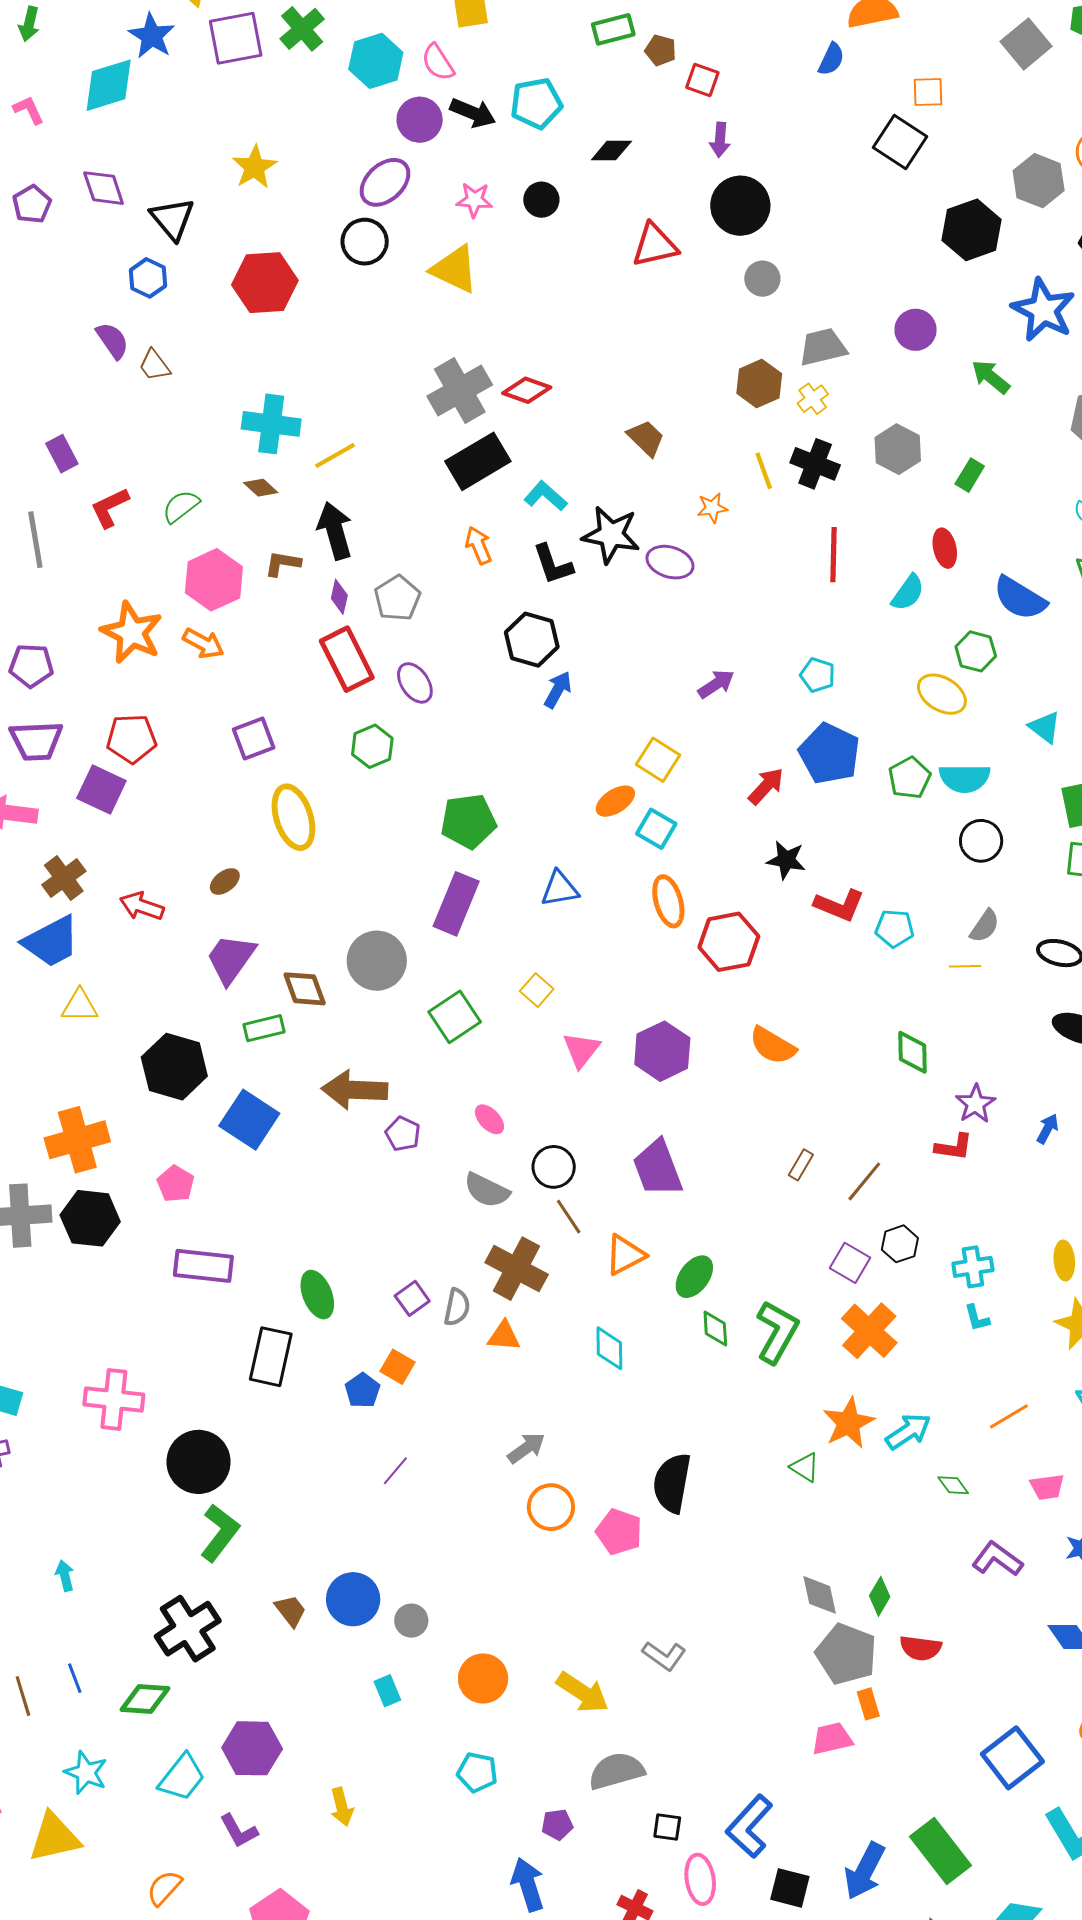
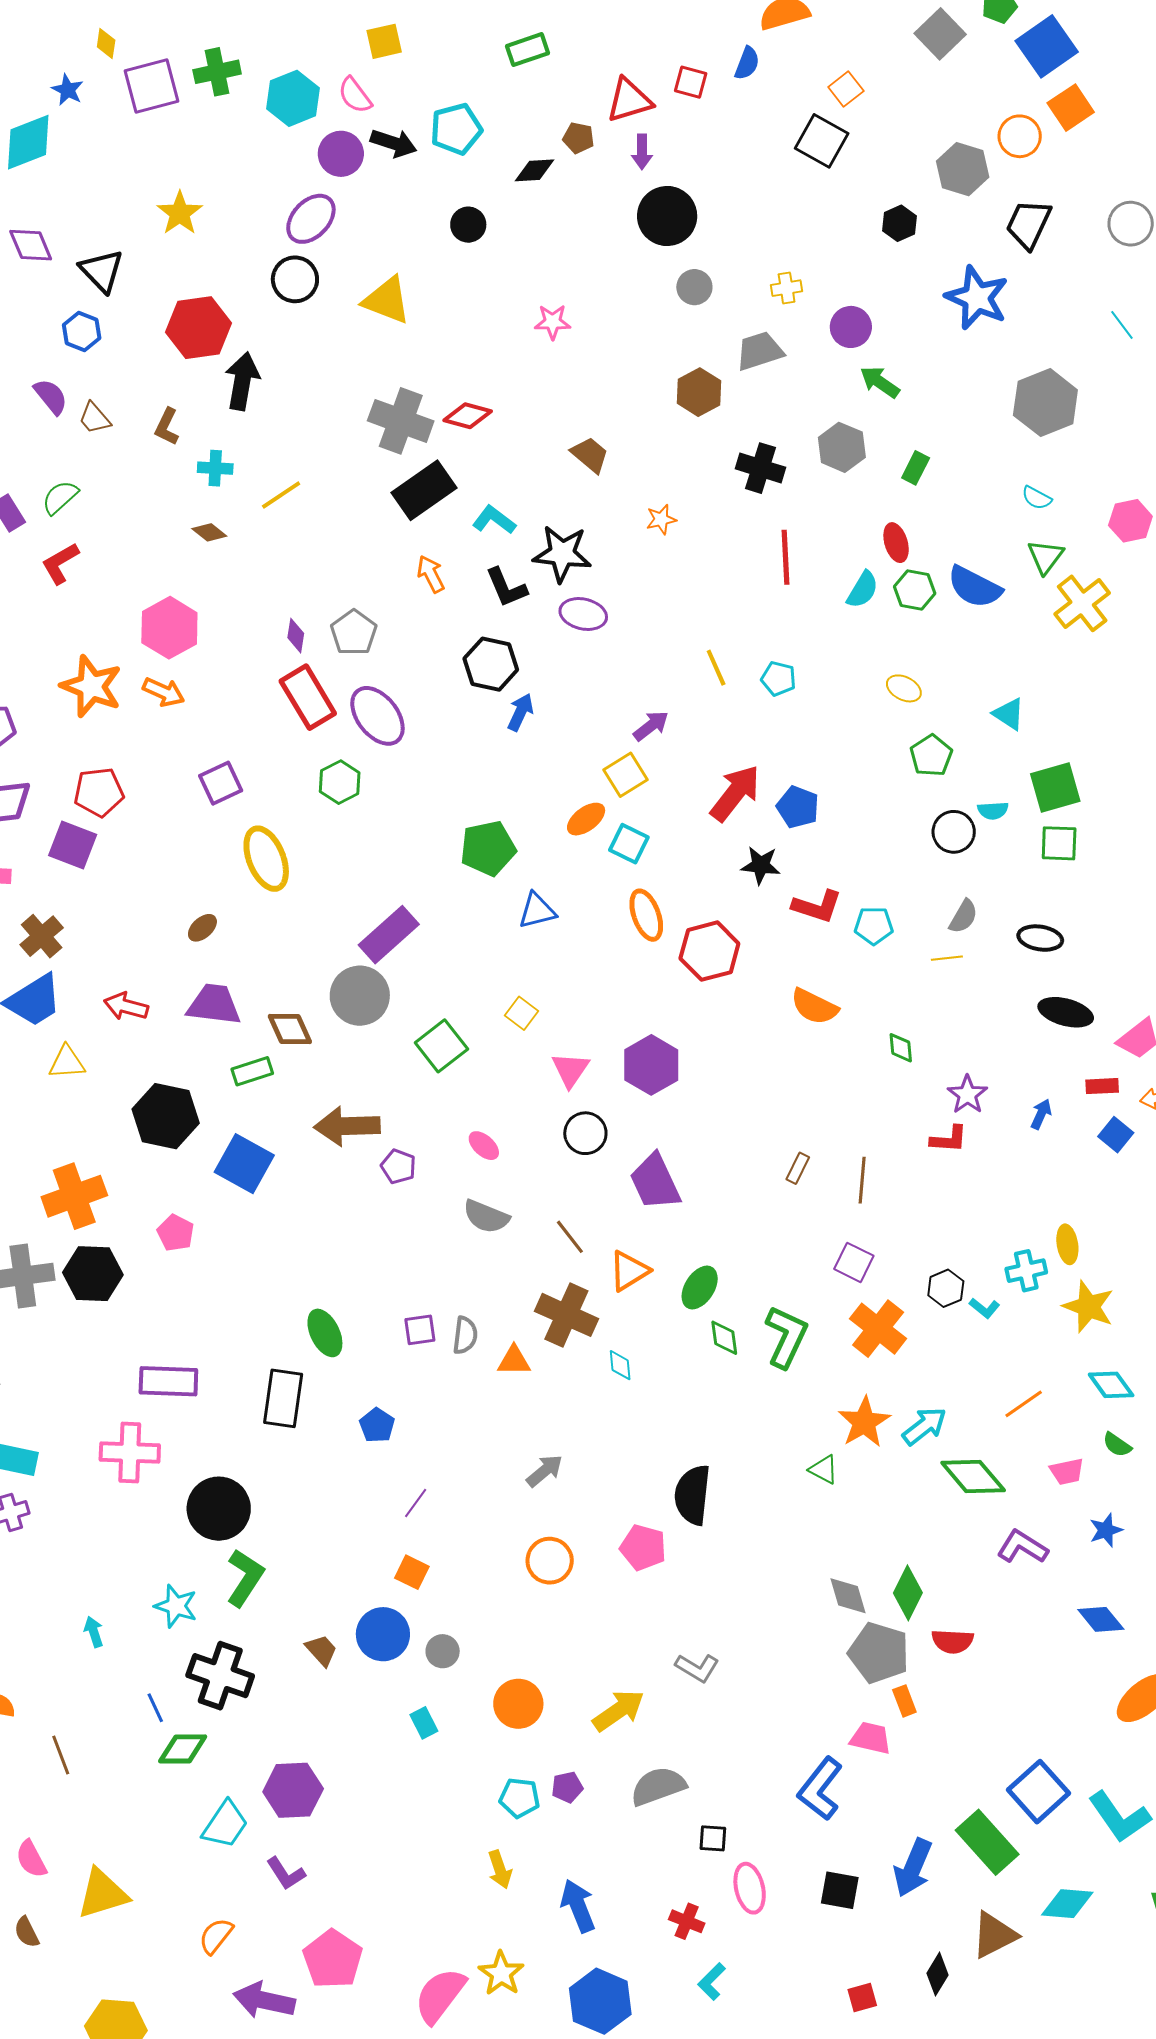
green cross: (302, 29) -> (217, 72), turned 33
blue star: (152, 36) -> (68, 90), size x0.7
brown pentagon: (661, 50) -> (578, 138), moved
red square: (702, 80) -> (691, 82), moved
orange square: (928, 92) -> (846, 89), turned -32
pink star: (474, 200) -> (553, 322), moved
black hexagon: (972, 230) -> (899, 223), size x0.6
red triangle: (655, 245) -> (629, 100), moved
green arrow: (991, 377) -> (880, 382), moved
gray cross: (460, 391) -> (401, 421), turned -36
yellow cross: (813, 399) -> (787, 288), moved, turned 32
cyan cross: (271, 424) -> (215, 468), size x0.6
yellow line: (764, 471) -> (716, 668), moved
green semicircle: (181, 506) -> (60, 497), moved
black arrow: (335, 531) -> (242, 381), moved, turned 30
purple ellipse: (670, 562) -> (583, 614), moved
brown L-shape: (283, 564) -> (167, 427), moved, turned -69
green hexagon: (976, 651) -> (915, 590), moved
purple ellipse: (415, 683) -> (377, 716), size x1.5
purple arrow: (716, 684) -> (651, 726), moved
yellow ellipse: (942, 694) -> (904, 688), size x0.7
blue pentagon: (829, 754) -> (798, 807), moved, size x0.7
yellow square: (658, 760) -> (626, 775), turned 30
green pentagon: (910, 778) -> (931, 756), moved
cyan semicircle: (965, 778) -> (993, 811), moved, size x0.6
red arrow: (766, 786) -> (735, 793), size x1.5
green pentagon: (468, 821) -> (488, 848), moved
purple rectangle: (456, 904) -> (389, 935), moved, turned 30
red arrow: (142, 906) -> (126, 1006), moved
purple trapezoid: (231, 959) -> (214, 1004), turned 66
orange semicircle: (773, 1046) -> (814, 1007), moved
green diamond: (913, 1052) -> (901, 1048), size x0.7
black circle: (554, 1167) -> (585, 1133), moved
brown line: (864, 1181) -> (862, 1180), turned -30
black hexagon: (900, 1244) -> (946, 1288), moved
purple rectangle: (203, 1266) -> (168, 1381), moved
cyan cross: (973, 1267) -> (1026, 1271), moved
brown cross: (517, 1269) -> (566, 1315), moved
purple square: (412, 1298) -> (420, 1330), turned 32
cyan L-shape: (977, 1318) -> (984, 1308), turned -32
cyan diamond: (609, 1348) -> (620, 1365), size x0.7
orange square: (397, 1367) -> (412, 1572), moved
green diamond: (953, 1485) -> (973, 1477), size x2.0
orange circle: (551, 1507) -> (550, 1561), moved
green diamond: (880, 1596) -> (908, 1593), size x1.4
black cross: (188, 1629) -> (220, 1676), turned -34
blue line: (75, 1678) -> (155, 1708), moved
yellow arrow: (583, 1692) -> (619, 1710), turned -64
pink trapezoid: (832, 1739) -> (871, 1738), turned 30
blue square: (1012, 1758) -> (1039, 1792), moved
cyan star: (86, 1773) -> (176, 1606), moved
yellow arrow: (342, 1807) -> (500, 1869), moved
purple pentagon: (557, 1825) -> (567, 1787), moved
blue L-shape: (749, 1826) -> (820, 1789), moved

